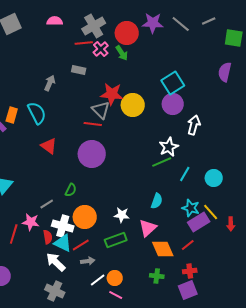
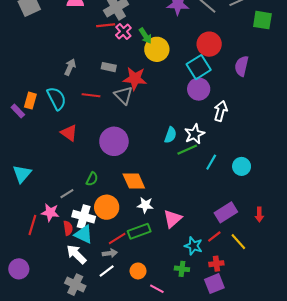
red circle: (127, 33) -> (209, 44), moved
gray rectangle: (79, 70) -> (109, 67), moved
purple semicircle: (225, 72) -> (242, 66), moved
yellow circle: (133, 105) -> (157, 49), moved
red line: (93, 124) -> (91, 95), moved
cyan semicircle: (157, 201) -> (170, 135), moved
cyan star: (191, 208) -> (193, 246), moved
yellow line: (211, 212) -> (238, 242), moved
red line: (81, 245) -> (117, 239), moved
orange diamond: (163, 249) -> (134, 181), moved
white line: (98, 280) -> (107, 271), moved
pink line: (116, 295) -> (157, 289), moved

